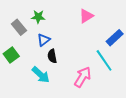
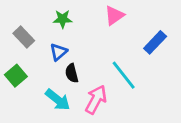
green star: (38, 17) -> (63, 19), moved
cyan line: (104, 60) -> (124, 75), moved
pink arrow: (83, 77) -> (96, 100), moved

